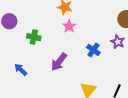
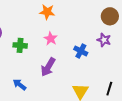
pink star: (69, 26) -> (51, 39), moved
blue arrow: (21, 70) -> (20, 85), moved

